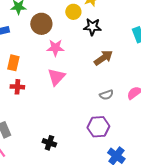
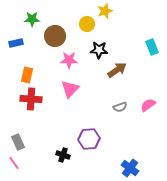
black star: (92, 27) -> (99, 50), moved
red cross: (17, 87) -> (31, 99), size x1.5
purple hexagon: (98, 127) -> (89, 139), moved

